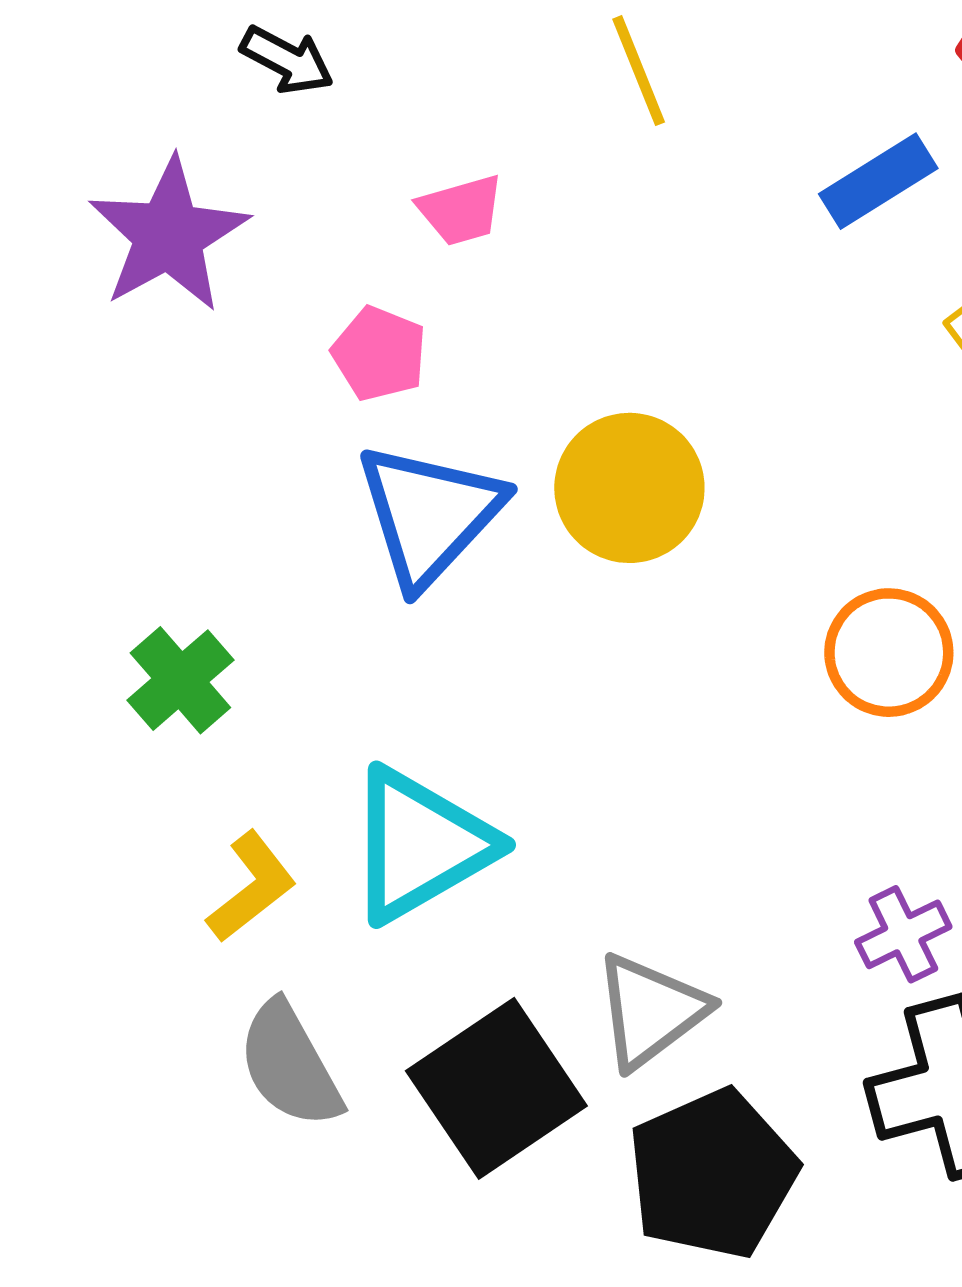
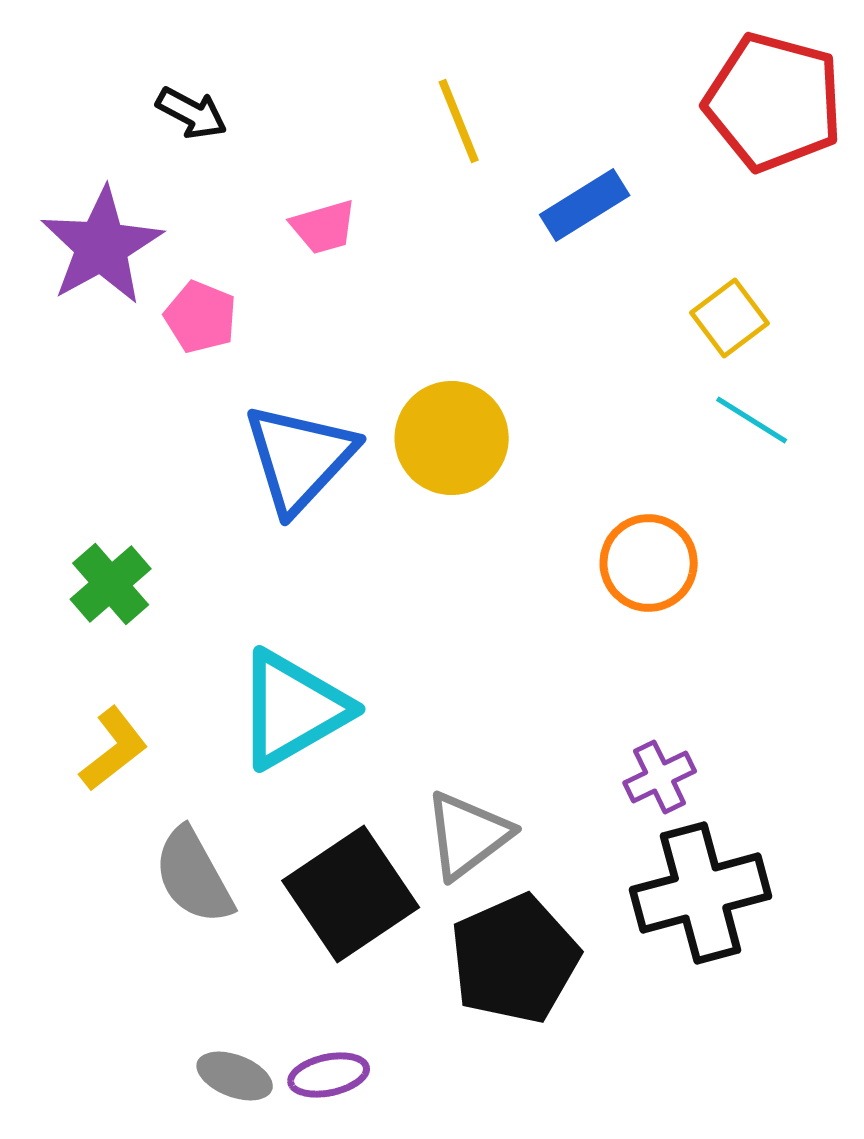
blue rectangle: (878, 181) -> (585, 205), moved
pink pentagon: (379, 354) -> (201, 317), moved
yellow L-shape: (252, 887) -> (114, 749), moved

